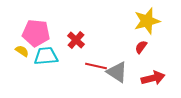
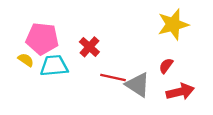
red semicircle: (141, 47) -> (166, 66), moved

